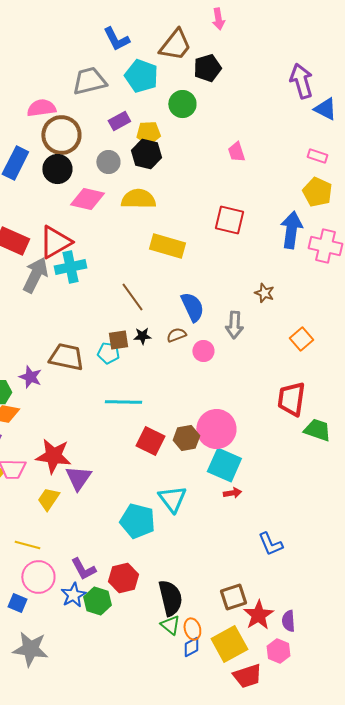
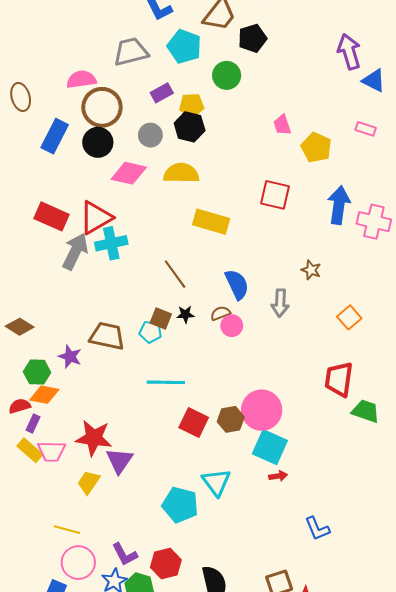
yellow pentagon: (317, 192) -> (316, 147), moved
brown square: (118, 340) -> (161, 318), turned 30
pink circle: (203, 351) -> (232, 326), moved

